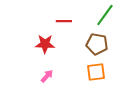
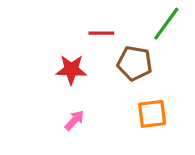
brown pentagon: (97, 44) -> (135, 63), moved

